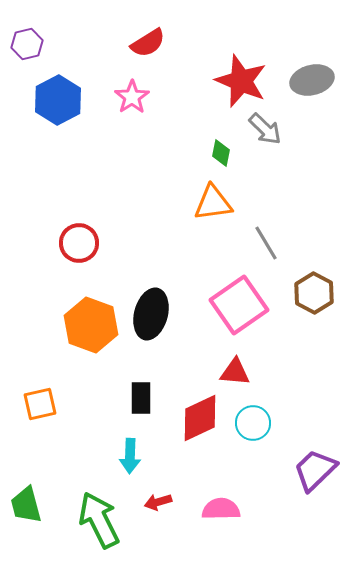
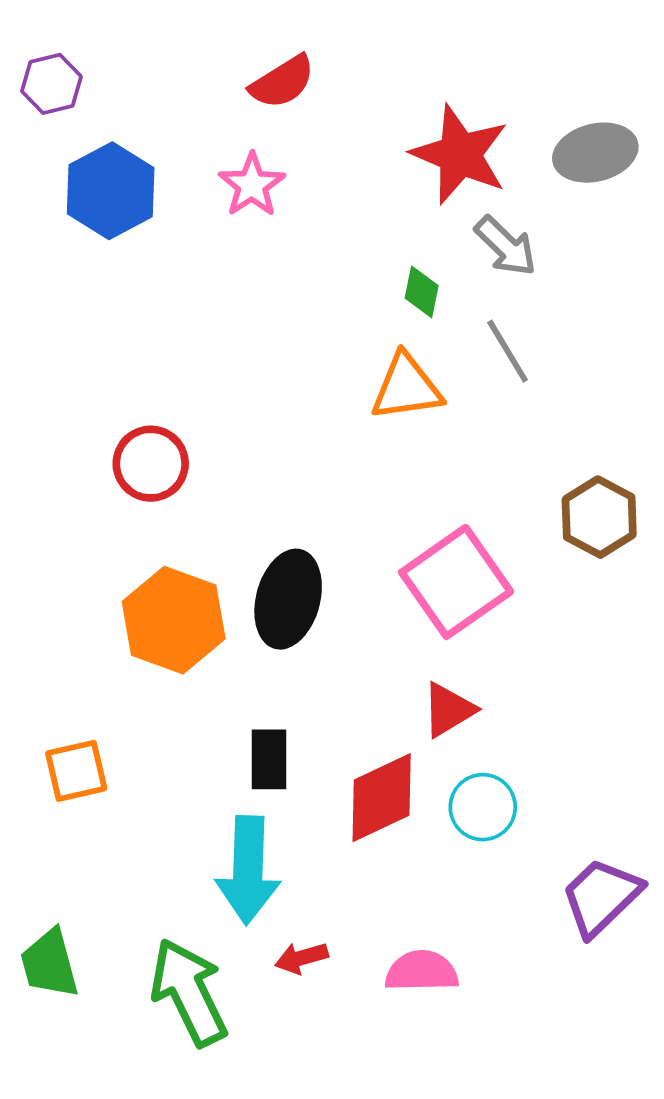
gray line: (266, 243) -> (508, 351), moved
brown hexagon: (314, 293) -> (599, 517), moved
red triangle: (235, 372) -> (448, 710), turned -36
cyan arrow: (130, 456) -> (248, 870), size x1.6

